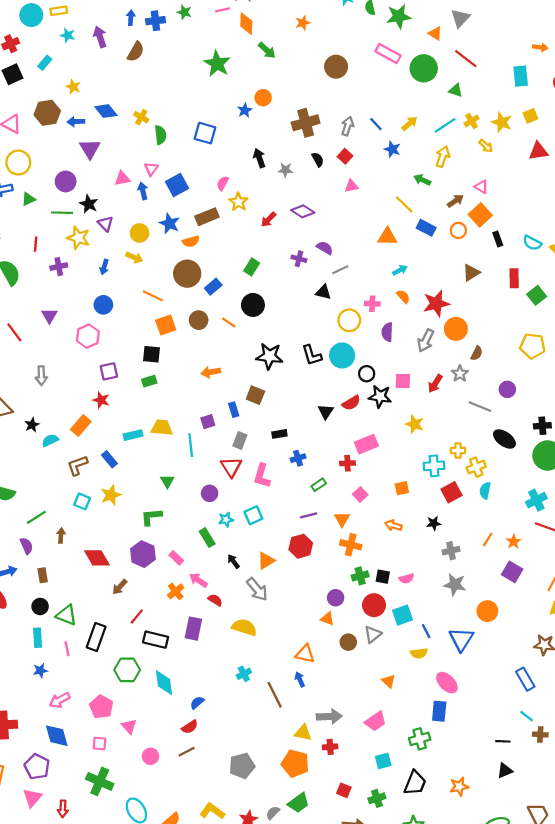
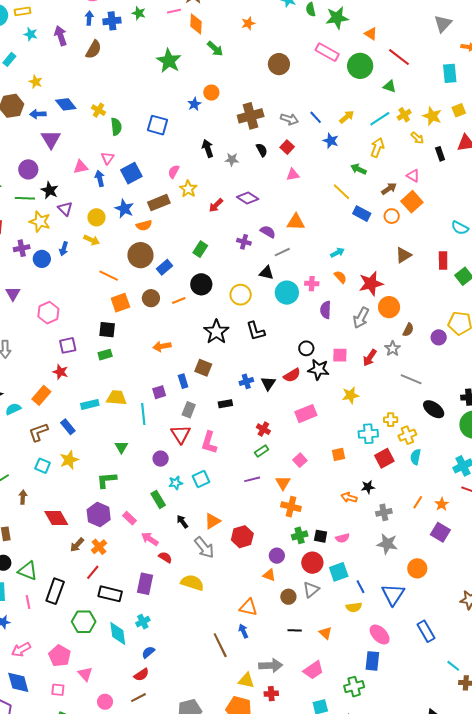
gray triangle: (460, 18) -> (443, 24), moved
gray arrow: (348, 126) -> (289, 119), turned 90
orange triangle: (387, 237) -> (296, 222), moved
black rectangle: (498, 239) -> (440, 154), moved
blue circle: (103, 305) -> (42, 259), moved
yellow circle: (349, 320) -> (241, 295), moved
orange line: (229, 323) -> (179, 301), turned -56
cyan circle: (342, 355) -> (287, 293), moved
black star: (269, 356) -> (216, 332), turned 30
purple circle: (507, 389) -> (439, 337), moved
yellow star: (415, 424) -> (351, 395), turned -30
blue cross: (298, 458) -> (246, 381), moved
red cross: (348, 463) -> (263, 429), moved, turned 32
orange arrow: (393, 525) -> (349, 497), moved
red hexagon: (301, 546) -> (242, 537), moved
orange cross: (176, 591) -> (99, 547), moved
cyan cross: (244, 674) -> (143, 622), moved
blue rectangle: (525, 679) -> (426, 631), moved
black line: (503, 741) -> (295, 630), moved

